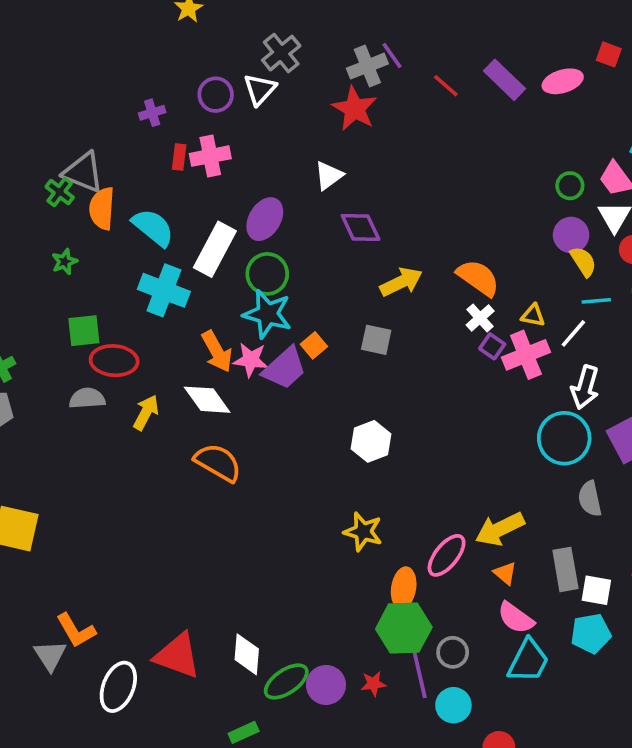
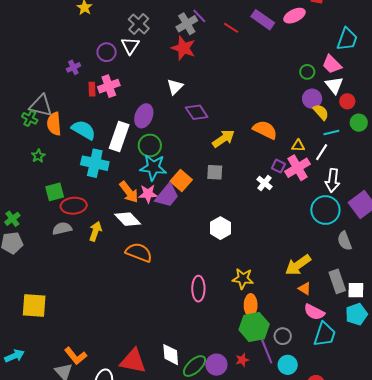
white cross: (480, 318) -> (265, 183), moved
orange square: (314, 345) -> (181, 180), size x1.5
yellow star: (363, 532) -> (243, 279), moved
pink ellipse: (447, 555) -> (198, 289), moved, turned -30

